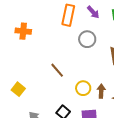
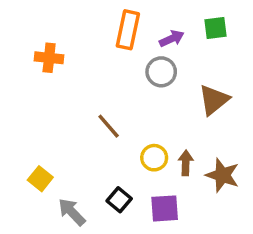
purple arrow: (93, 12) -> (172, 39), moved, turned -72
yellow square: (18, 89) -> (40, 179), moved

